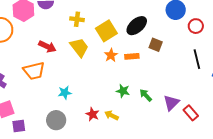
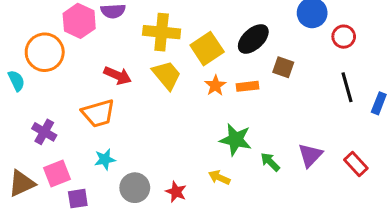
yellow cross: (77, 19) -> (162, 32), size x1.6
green star: (123, 91) -> (236, 140), size x1.5
cyan star: (65, 93) -> (105, 159), moved
green arrow: (146, 95) -> (270, 162), moved
red rectangle: (191, 113) -> (356, 164), moved
red star: (93, 114) -> (176, 192), moved

